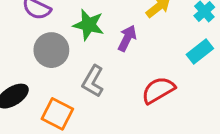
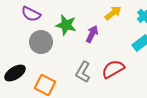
gray L-shape: (93, 81) -> (83, 72), moved

